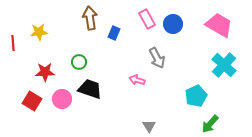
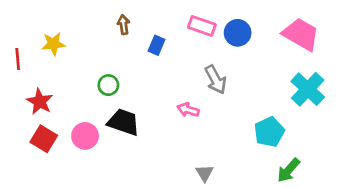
brown arrow: (90, 18) -> (124, 25), size x0.6
pink rectangle: (147, 19) -> (202, 26), turned -42
red star: (45, 72) -> (40, 102), moved, turned 30

